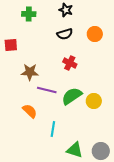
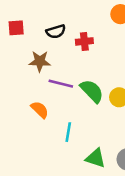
black semicircle: (65, 34) -> (56, 32), moved
red cross: (70, 63) -> (84, 41), moved, turned -32
green semicircle: (72, 96) -> (92, 91), turned 80

